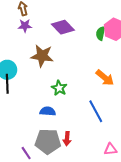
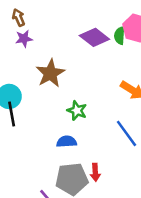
purple diamond: (63, 27) -> (94, 37), moved
brown star: (42, 56) -> (50, 73), turned -30

